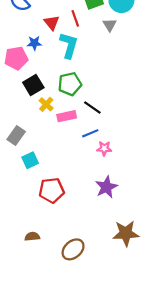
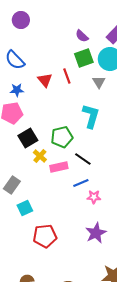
blue star: (34, 43) -> (17, 90), moved
cyan L-shape: (69, 45) -> (91, 116), moved

